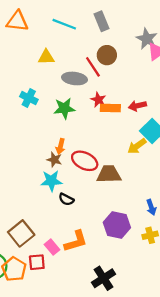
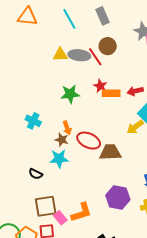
cyan line: (64, 24) -> (69, 19), turned 40
yellow triangle: (46, 57) -> (60, 55), moved
gray ellipse: (74, 78) -> (79, 55), moved
cyan cross: (29, 98) -> (33, 121), moved
orange arrow: (61, 146) -> (67, 128), turned -32
black semicircle: (66, 199) -> (36, 174), moved
brown square: (21, 233) -> (46, 206), moved, turned 30

